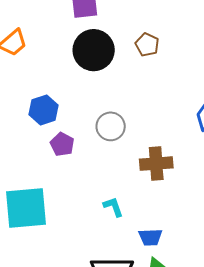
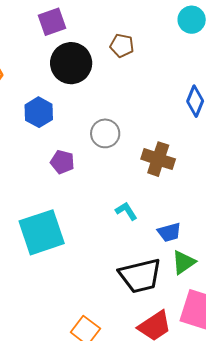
blue hexagon: (44, 110) -> (39, 112), moved
brown cross: (156, 164) -> (158, 159), turned 36

